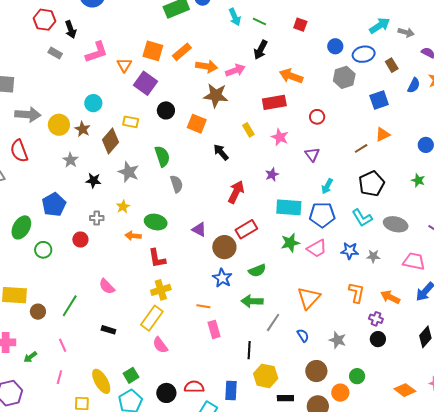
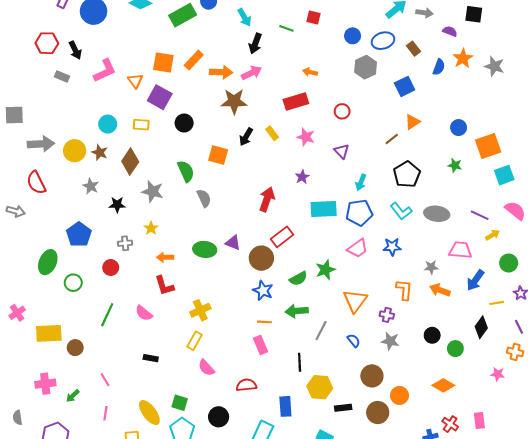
green line: (259, 21) -> (286, 28), moved
black arrow: (261, 50) -> (255, 43), moved
orange arrow: (291, 76) -> (310, 72), size x0.6
yellow rectangle: (131, 122) -> (141, 125), moved
orange square: (197, 124) -> (218, 155), moved
black arrow: (221, 152) -> (246, 137), moved, turned -102
green ellipse: (156, 222) -> (205, 249), moved
green star: (290, 243) -> (325, 270), moved
gray star: (373, 256) -> (431, 267), moved
red L-shape: (157, 258) -> (164, 286), moved
green line: (70, 306) -> (107, 315), moved
orange line: (203, 306) -> (264, 322), moved
yellow rectangle: (152, 318) -> (194, 341), size x0.7
purple cross: (376, 319) -> (387, 315), moved
green square: (131, 375) -> (180, 403), turned -35
green circle: (357, 376) -> (455, 349), moved
red semicircle: (194, 387) -> (246, 385), moved
orange diamond: (405, 390) -> (443, 385), moved

